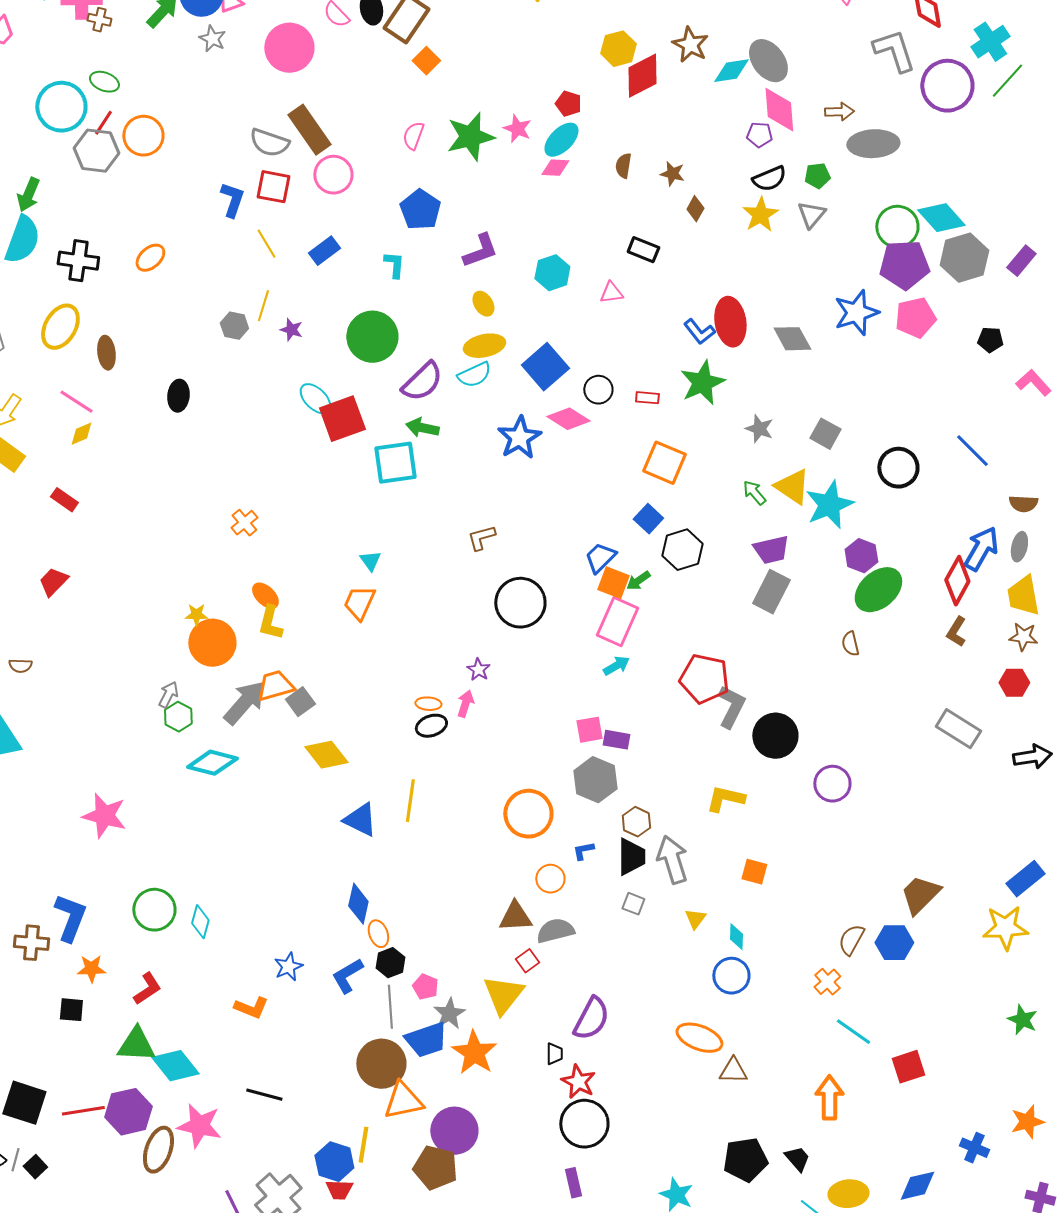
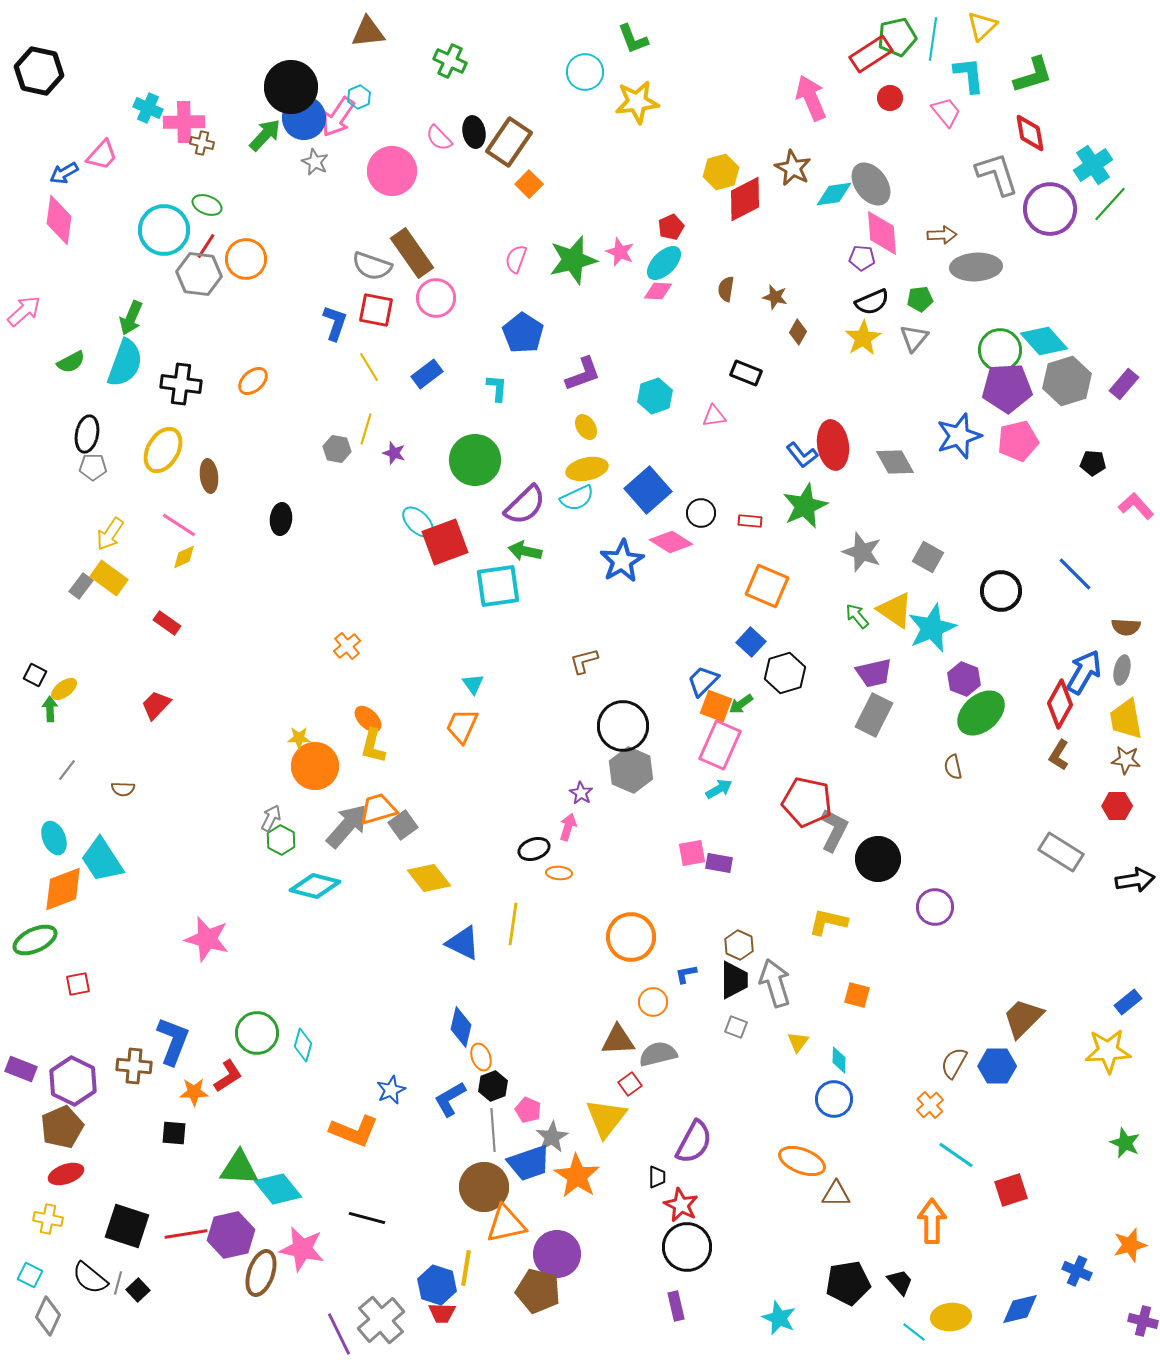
red pentagon: (568, 104) -> (671, 227), turned 30
gray star: (759, 429) -> (862, 552), size x1.4
orange ellipse: (428, 704) -> (559, 873), moved
gray hexagon: (595, 780) -> (631, 770), moved
blue rectangle: (1025, 879) -> (1128, 1002), size x0.7
red L-shape: (147, 989) -> (228, 1076), moved
orange L-shape: (251, 1008) -> (354, 1131), size x1.4

